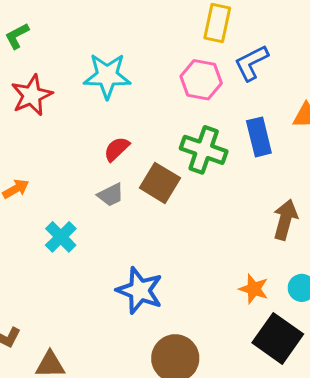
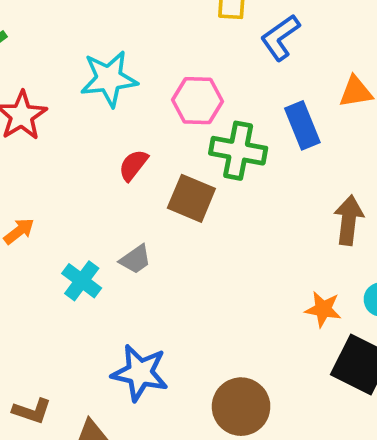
pink hexagon: (201, 80) -> (197, 101), moved
gray trapezoid: (111, 195) -> (135, 259), moved
blue star: (140, 291) -> (140, 373), moved

